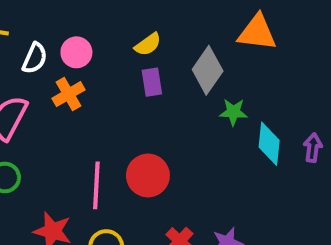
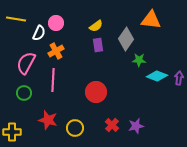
pink circle: (76, 52) -> (56, 23), moved
cyan diamond: (269, 144) -> (157, 76), turned -75
pink line: (96, 185) -> (53, 80), moved

